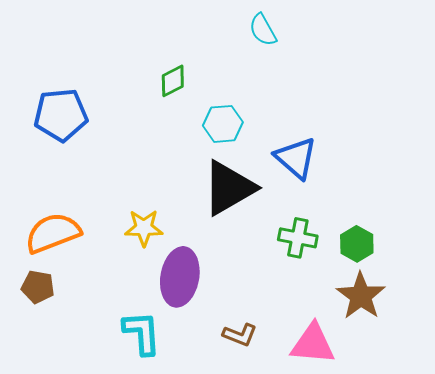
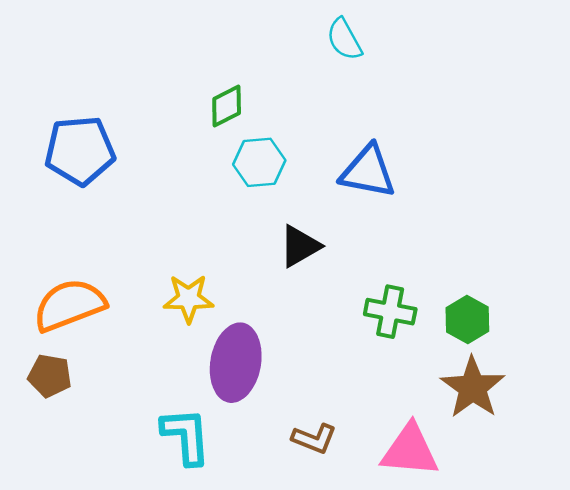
cyan hexagon: (223, 124) -> (259, 162), moved
blue triangle: (296, 158) -> (368, 172), moved, turned -30
black triangle: (229, 188) -> (300, 246), size x0.6

